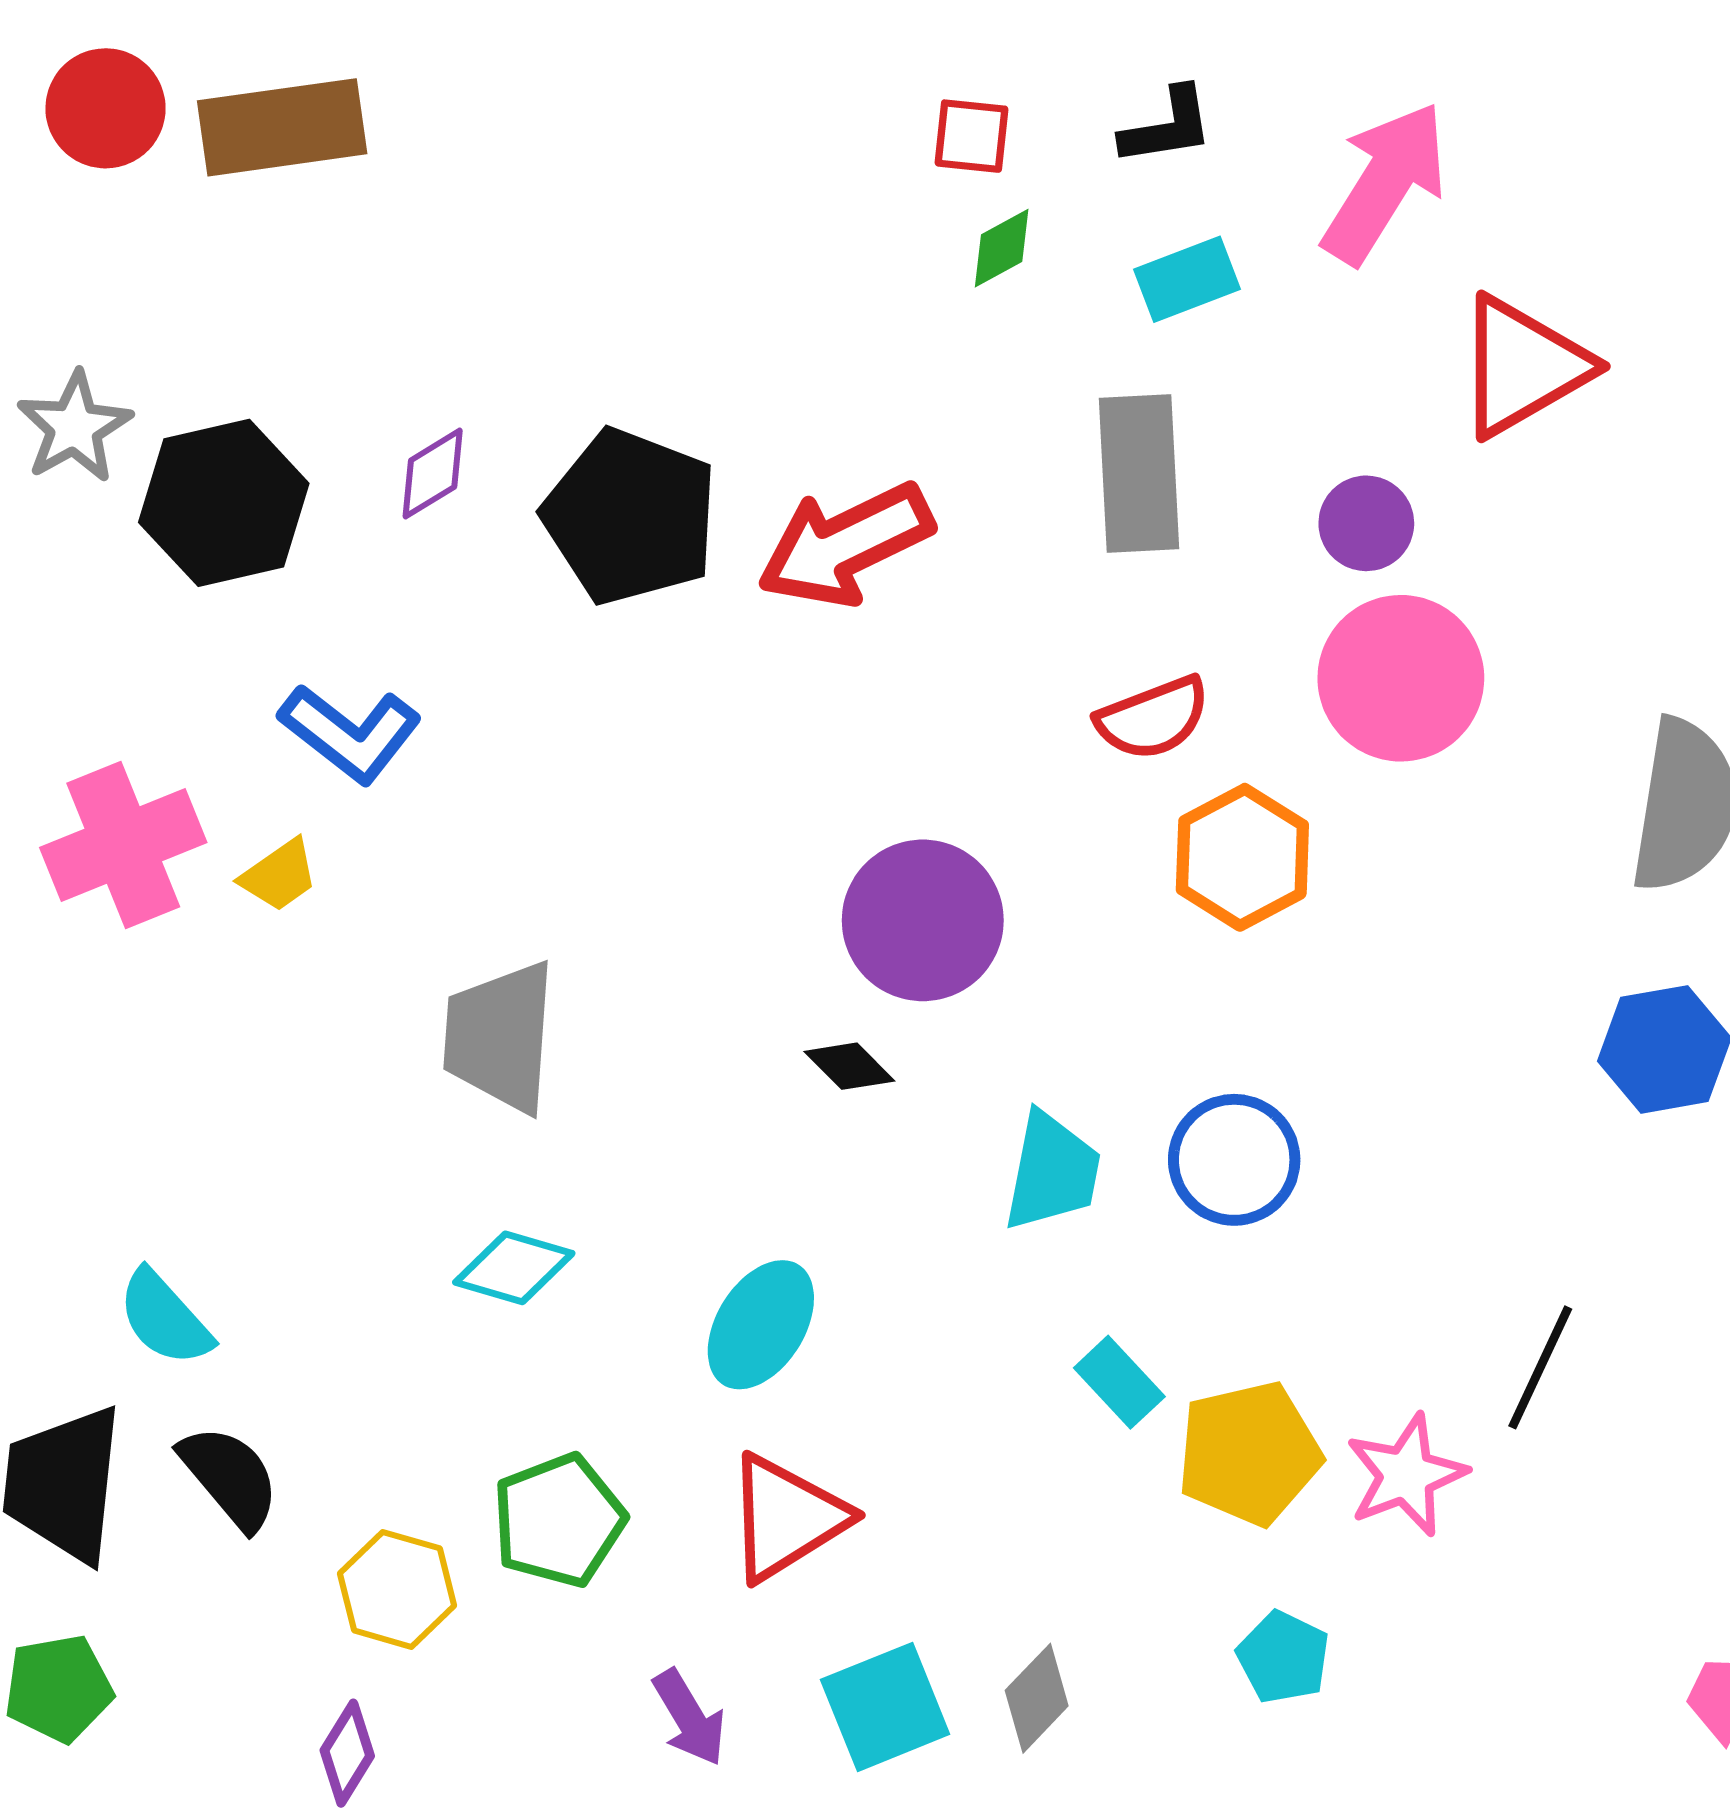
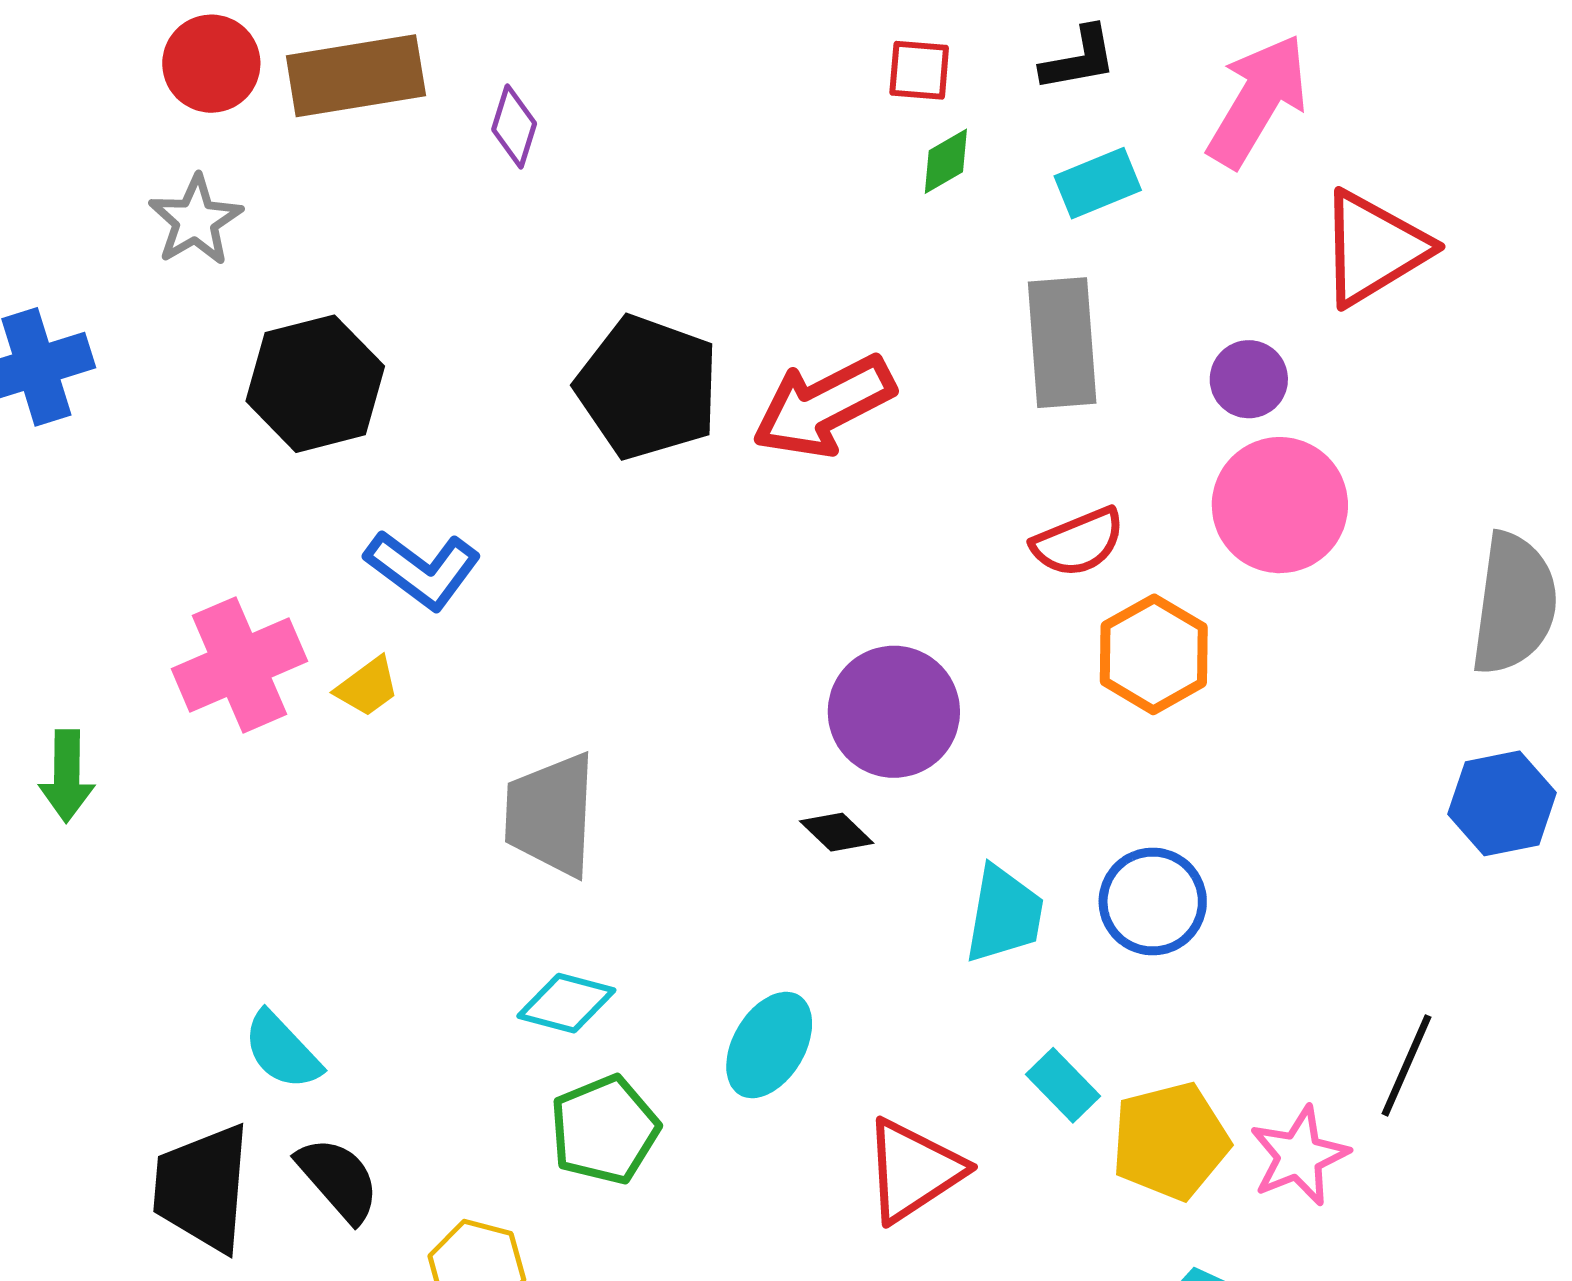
gray star: (74, 427) -> (196, 220), moved
purple diamond: (433, 474) -> (514, 127), moved, turned -40
red triangle: (786, 1518) -> (913, 1170), moved
green pentagon: (559, 1520) -> (604, 1130), moved

